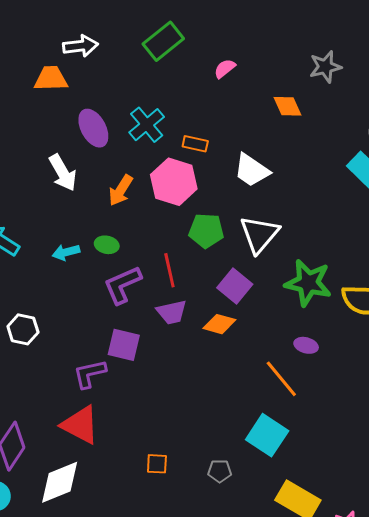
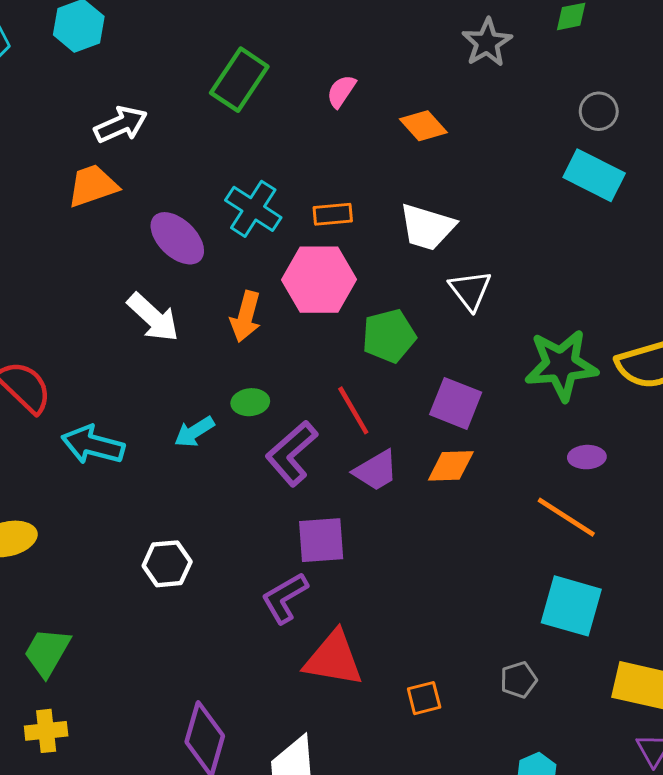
orange diamond: (287, 106) -> (423, 126), moved
white triangle: (259, 234) -> (470, 290), moved, size x0.7
red triangle: (80, 425) -> (334, 659), moved

